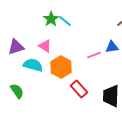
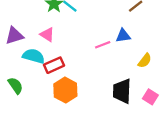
orange hexagon: (61, 67) -> (65, 90), moved
red rectangle: (79, 89) -> (54, 65), moved, turned -72

